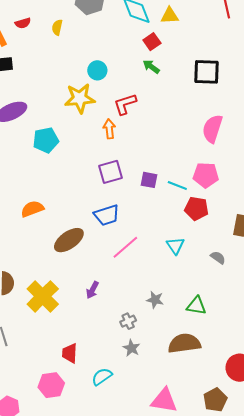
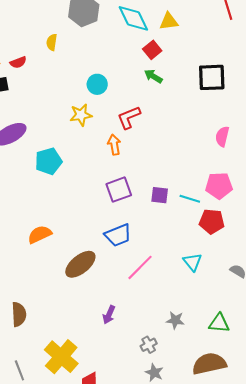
red semicircle: (23, 23) -> (18, 62), moved
yellow star: (80, 98) -> (81, 115), size x0.7
pink semicircle: (212, 129) -> (222, 136), size x0.7
yellow cross: (43, 296) -> (61, 357), moved

